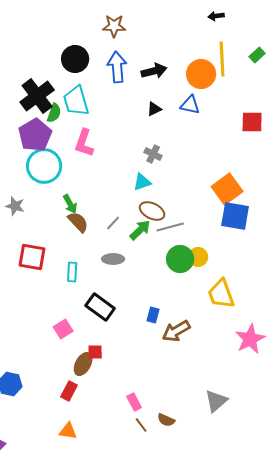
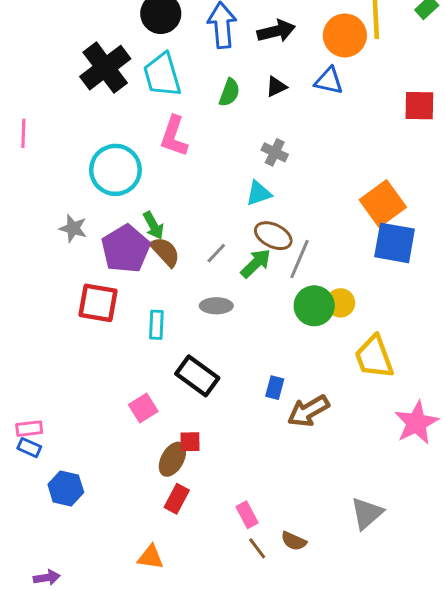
green semicircle: (54, 113) -> (229, 92), moved
purple pentagon: (35, 135) -> (126, 249), moved
gray line: (170, 227) -> (300, 259), turned -52
red rectangle: (69, 391) -> (177, 499), moved

